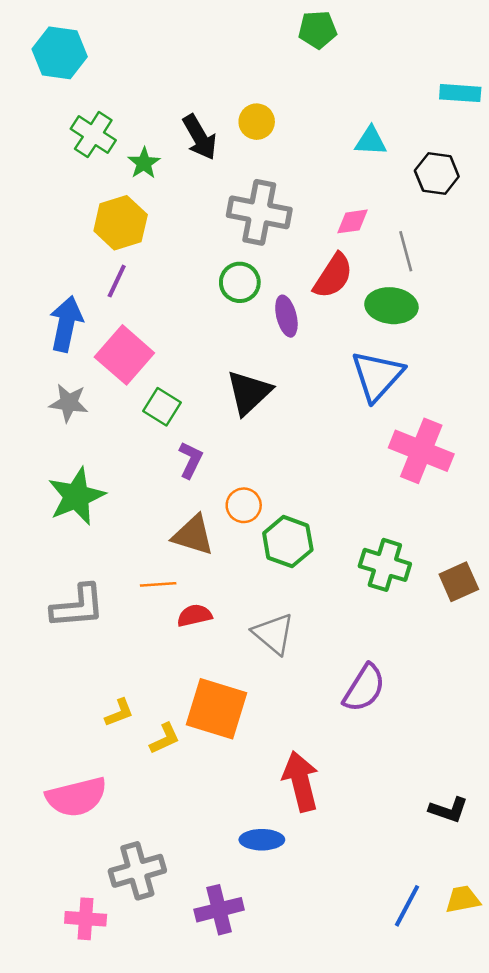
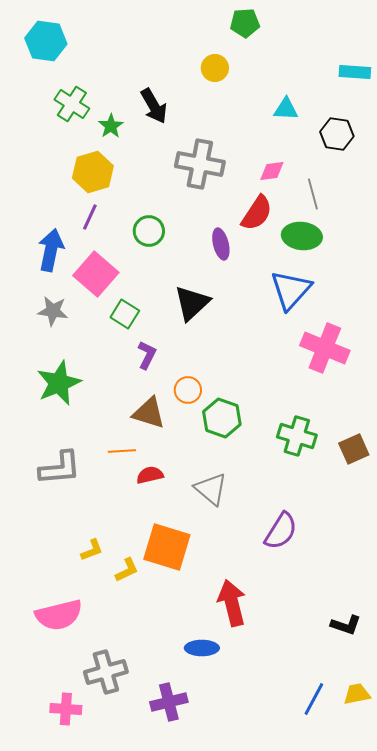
yellow circle: (257, 122) -> (215, 68), moved
green circle: (240, 282) -> (149, 231), moved

